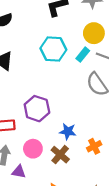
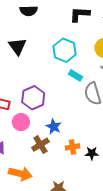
cyan rectangle: (83, 55) -> (75, 75), moved, turned 64
pink circle: (33, 149) -> (21, 122), moved

